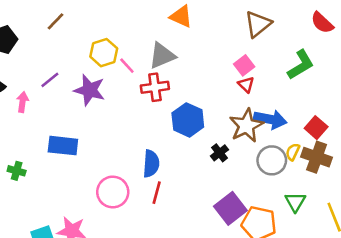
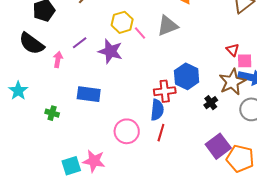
pink square: (244, 65) -> (245, 61), moved, turned 35
red cross: (155, 87) -> (165, 91), moved

